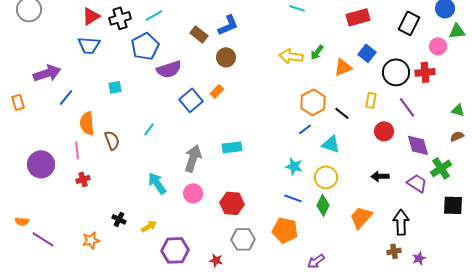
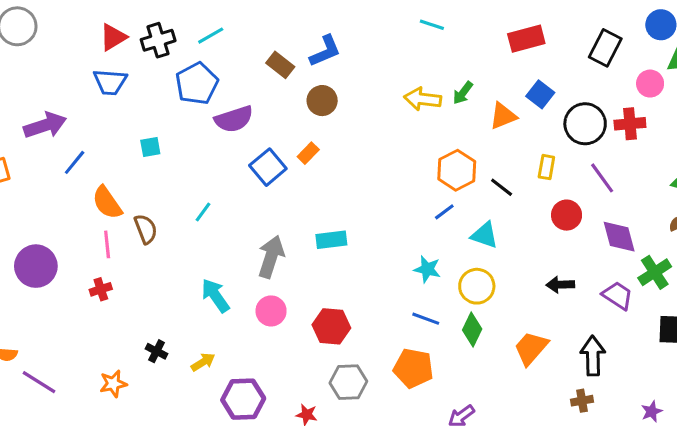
orange semicircle: (87, 123) -> (107, 203), turned -30
pink line: (77, 150) -> (107, 244), moved
purple star: (419, 258) -> (652, 412), moved

